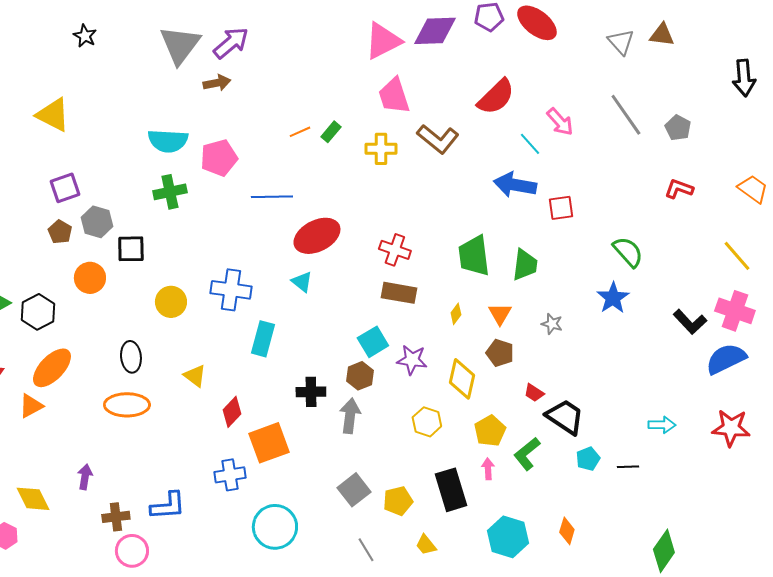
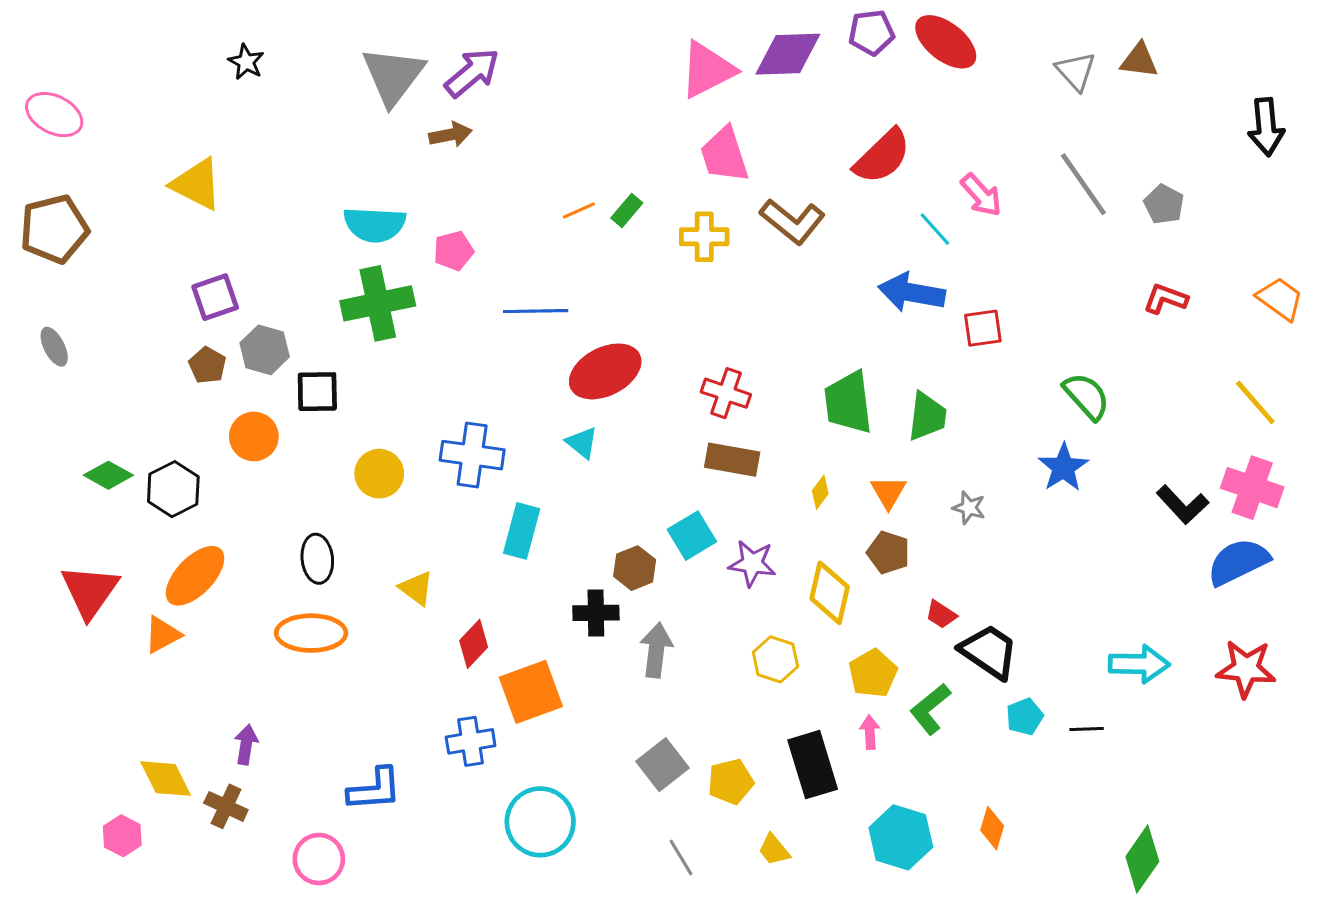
pink pentagon: (219, 158) -> (454, 251), size x0.7
green cross: (170, 192) -> (378, 303), size x1.4
brown hexagon: (360, 376) -> (635, 568), moved
cyan arrow: (662, 425) -> (1139, 664), size x1.4
brown cross: (116, 517) -> (226, 806), moved, turned 32

